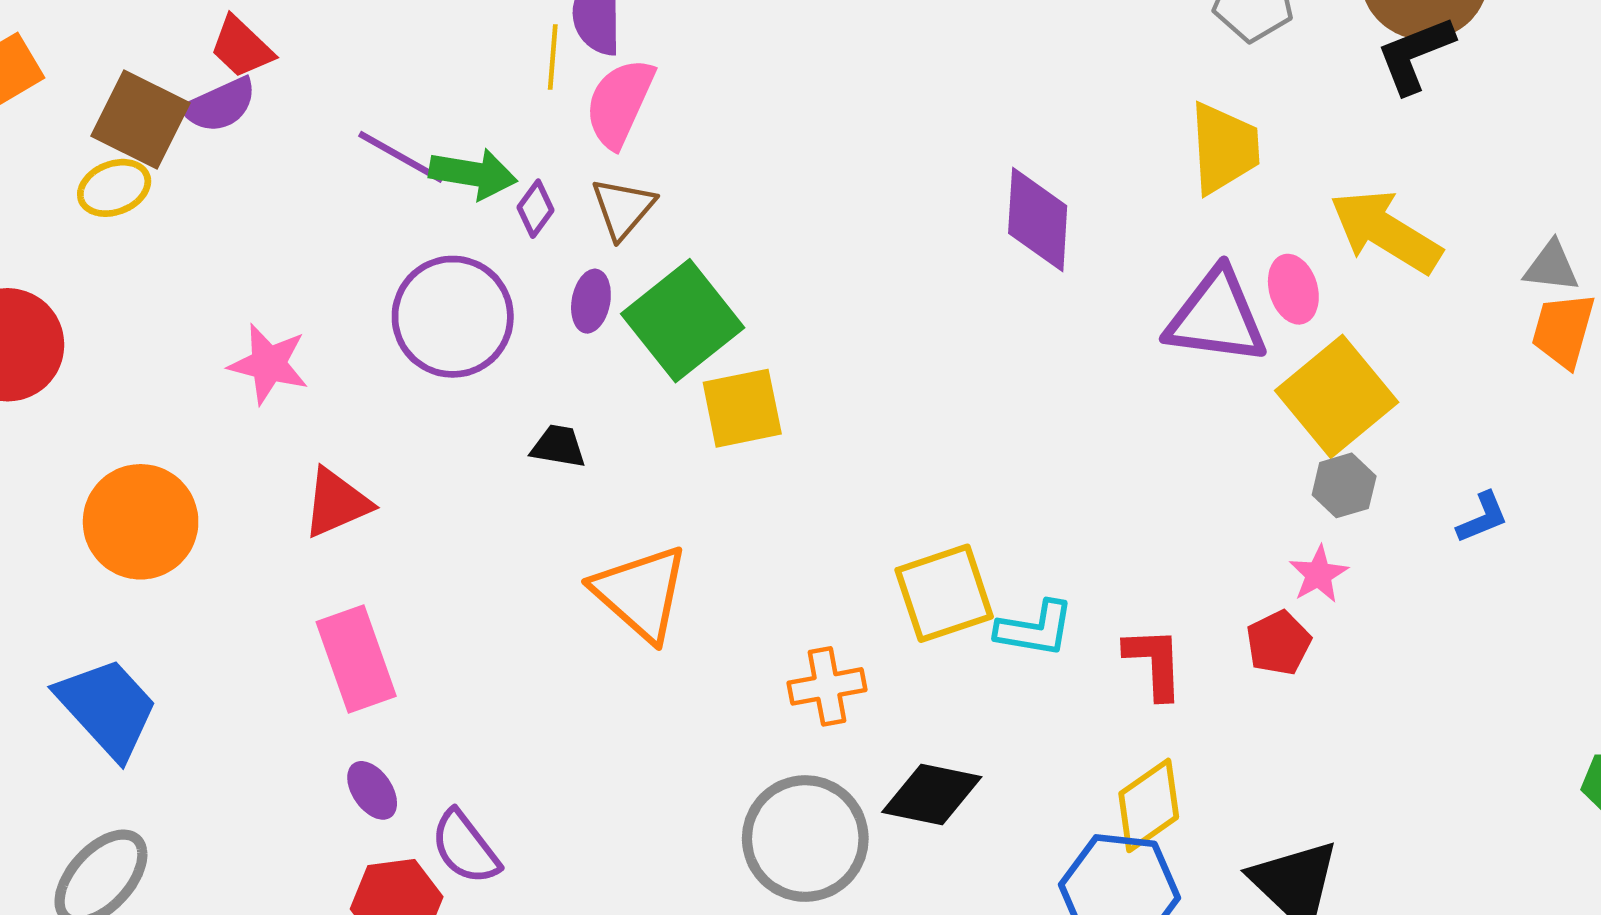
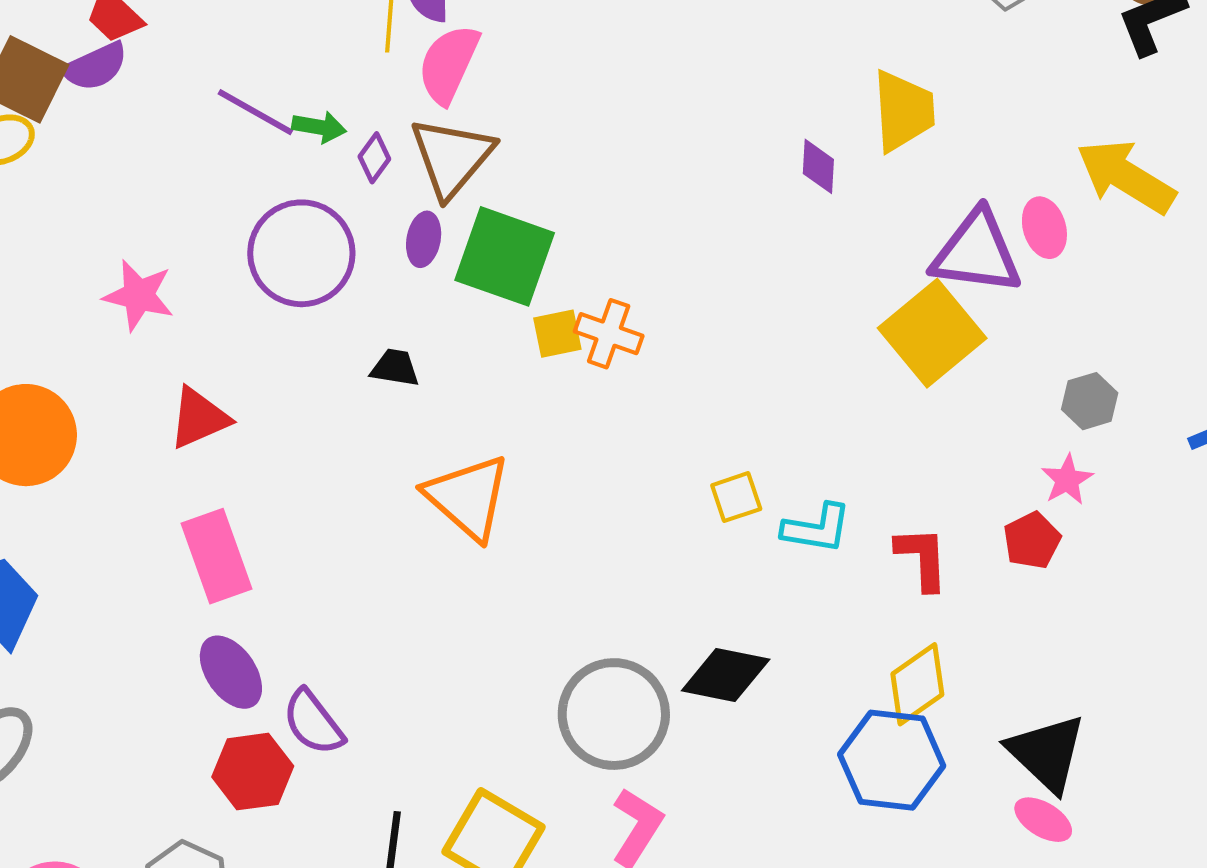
yellow trapezoid: (1224, 148) -> (903, 111), moved
green arrow: (473, 174) -> (319, 127), size x0.7
brown triangle: (623, 208) -> (452, 157), size x1.5
purple diamond: (1038, 219) -> (818, 166), size x0.6
green square: (683, 321) -> (505, 256), turned -32
yellow square: (1337, 396) -> (932, 333), moved
yellow square: (742, 408) -> (557, 334), size x0.7
yellow square: (944, 593) -> (736, 497), size x0.6
orange cross: (827, 686) -> (609, 334), moved, turned 30
purple ellipse: (372, 790) -> (231, 672), size x1.4

